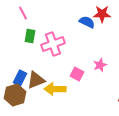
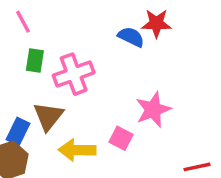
pink star: (100, 65) -> (153, 110), size x1.5
pink square: (77, 74) -> (121, 138), moved
brown triangle: (36, 80) -> (48, 116), moved, turned -30

